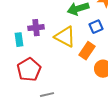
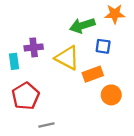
blue square: (96, 27) -> (103, 46), turned 32
orange rectangle: (87, 51) -> (93, 74), turned 36

